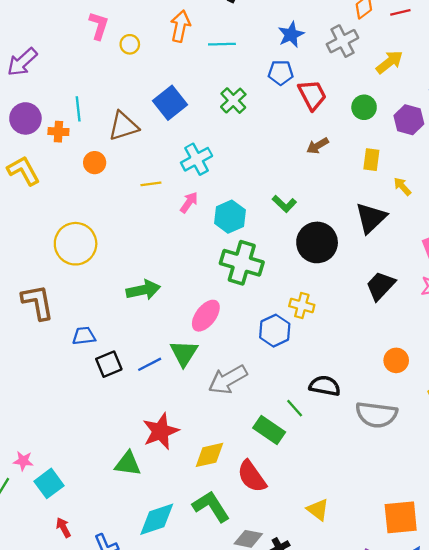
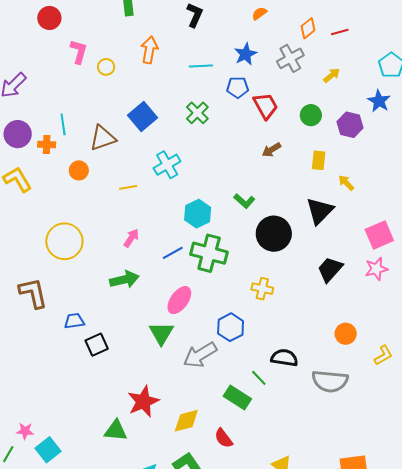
cyan line: (222, 44) -> (201, 66), moved
yellow arrow: (389, 62) -> (332, 75), size x0.7
pink arrow: (189, 202) -> (131, 238), moved
blue hexagon: (275, 331) -> (231, 327), moved
blue line: (150, 364) -> (173, 253), moved
red semicircle: (252, 476) -> (224, 438), size x0.7

